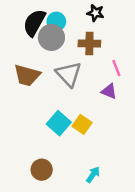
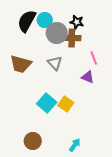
black star: (96, 13) -> (77, 22), moved
gray circle: (51, 37) -> (57, 33), moved
gray triangle: (69, 74) -> (55, 63), size x0.7

